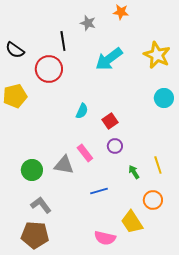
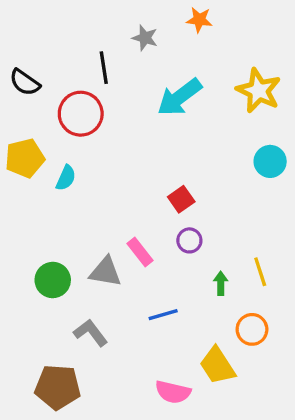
cyan semicircle: (82, 111) -> (66, 178), moved
green arrow: (134, 172) -> (221, 283), turned 32
gray L-shape: (41, 205) -> (91, 333), moved

